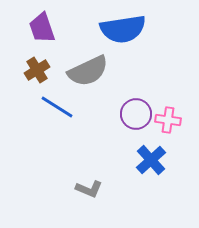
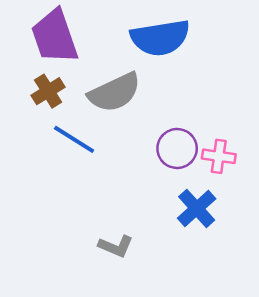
purple trapezoid: (42, 28) -> (55, 36), size x1.4

